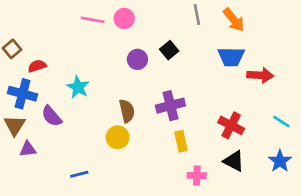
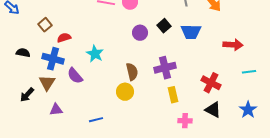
blue trapezoid: (231, 57) -> (191, 32), moved
cyan line: (281, 121) -> (249, 72), moved, turned -40
purple triangle: (28, 149) -> (56, 110), moved

